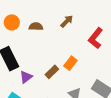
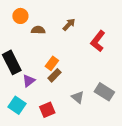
orange circle: (12, 22) -> (20, 16), moved
orange rectangle: (70, 63) -> (52, 63), moved

